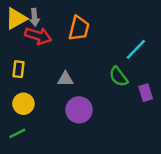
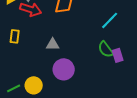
green semicircle: (119, 77) -> (106, 49), moved
yellow circle: (23, 104) -> (34, 85), moved

